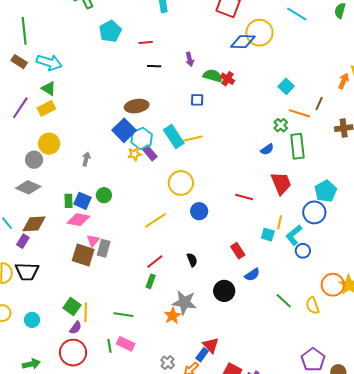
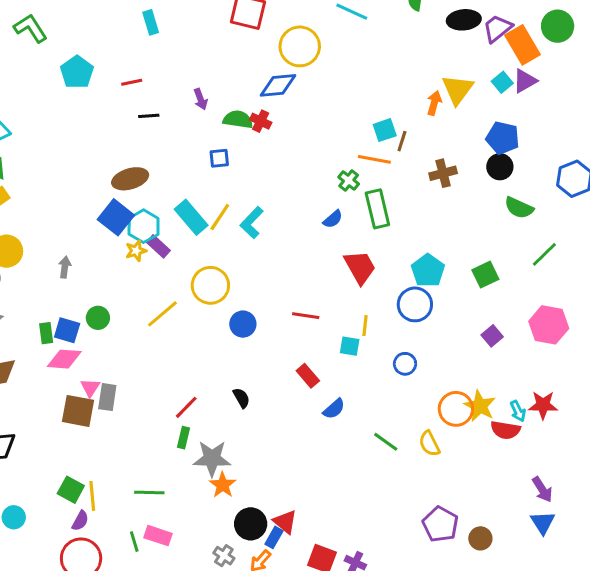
blue diamond: (243, 42) -> (278, 85), moved
cyan square: (286, 86) -> (385, 130), moved, turned 35
yellow line: (193, 139) -> (220, 217), turned -36
red line: (244, 197) -> (306, 316), moved
yellow line: (155, 220) -> (162, 314), moved
cyan L-shape: (294, 235) -> (252, 223), moved
black circle: (224, 291) -> (251, 524), moved
gray star: (184, 302) -> (212, 458), moved

